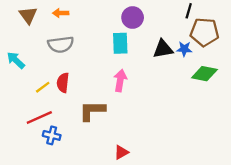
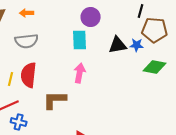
red semicircle: (63, 83) -> (29, 75), size x1.4
yellow line: (43, 87) -> (11, 79), turned -40

